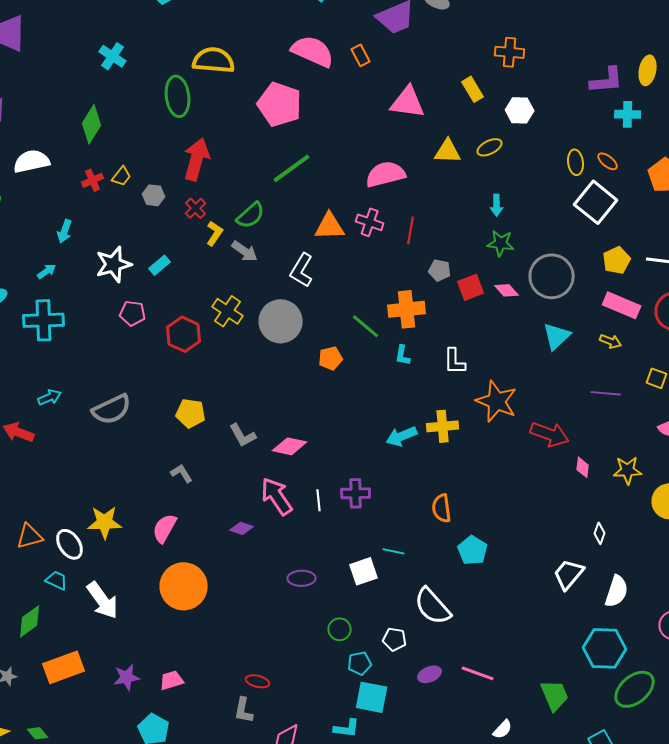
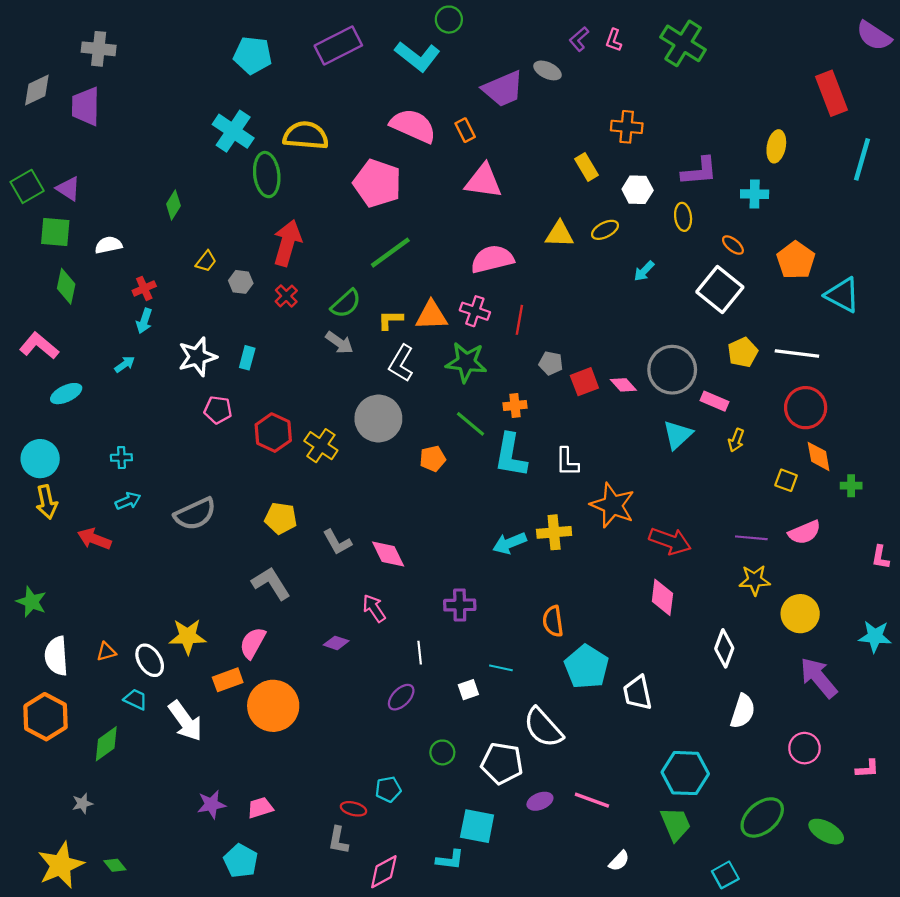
cyan cross: (113, 56) -> (233, 131), moved, size x1.4
purple L-shape: (607, 80) -> (699, 171), moved
pink triangle: (408, 102) -> (484, 181), moved
green diamond: (92, 124) -> (173, 205), size x0.7
white semicircle: (32, 161) -> (108, 245), size x0.7
yellow ellipse: (576, 162) -> (683, 217), moved
red cross: (93, 180) -> (144, 288), moved
cyan arrow: (497, 205) -> (644, 271), moved, turned 45
yellow L-shape: (215, 233) -> (390, 320), moved, turned -125
green star: (501, 243) -> (466, 362), moved, size x1.4
cyan rectangle: (160, 265) -> (247, 358), turned -35
pink rectangle: (622, 305) -> (714, 401), moved, size x0.7
orange cross: (407, 309) -> (515, 405), size x0.6
yellow cross: (228, 311) -> (321, 446), moved
cyan cross: (44, 320) -> (121, 458), moved, size x0.5
yellow arrow: (611, 341) -> (736, 440), turned 90
cyan L-shape: (403, 355) -> (511, 455), size x2.0
purple line: (606, 393) -> (751, 538), moved
pink diamond: (290, 446) -> (388, 554), turned 52
pink diamond: (583, 467) -> (662, 597), moved, size x1.6
gray L-shape: (182, 473) -> (271, 583), size x1.6
pink arrow: (277, 496) -> (374, 608), size x0.7
white line: (319, 500) -> (420, 653), moved
white diamond: (600, 533) -> (724, 648), size x1.6
orange triangle: (30, 536) -> (106, 652), size x0.7
cyan pentagon: (473, 550) -> (587, 667), size x1.4
white square: (364, 571) -> (468, 690), size x0.7
white trapezoid: (569, 574) -> (638, 693), moved, turned -52
purple ellipse: (302, 578) -> (401, 697), turned -44
white pentagon: (395, 639) -> (502, 763), size x1.6
cyan hexagon: (605, 648) -> (685, 773), moved
cyan pentagon: (360, 663) -> (388, 789), moved
orange rectangle: (64, 667) -> (228, 680), moved, size x0.7

